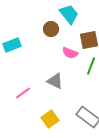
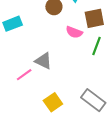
gray triangle: (55, 81) -> (43, 61), moved

